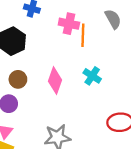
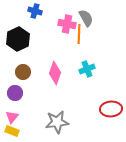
gray semicircle: (113, 19) -> (86, 18), moved
cyan cross: (92, 76) -> (87, 69), turned 35

